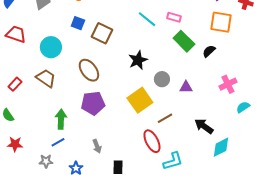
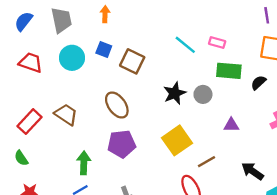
green rectangle: (184, 41) -> (229, 71), turned -40
cyan circle: (51, 47) -> (72, 58), moved
gray circle: (162, 79) -> (203, 94), moved
red rectangle: (15, 84) -> (30, 122), size x1.5

